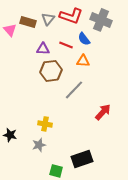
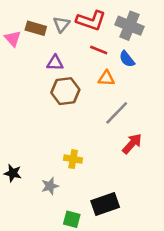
blue semicircle: (84, 39) -> (127, 59), moved
red line: (66, 45) -> (99, 50), moved
gray line: (74, 90) -> (117, 113), moved
yellow cross: (45, 124) -> (73, 159), moved

